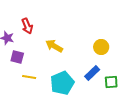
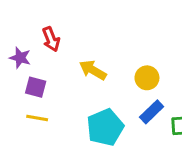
yellow circle: (101, 47) -> (147, 78), moved
yellow line: (29, 77) -> (37, 118), moved

